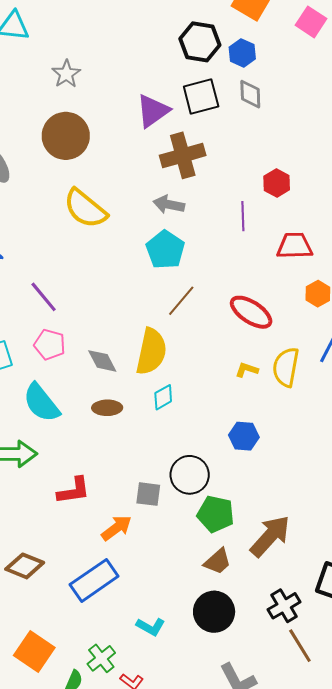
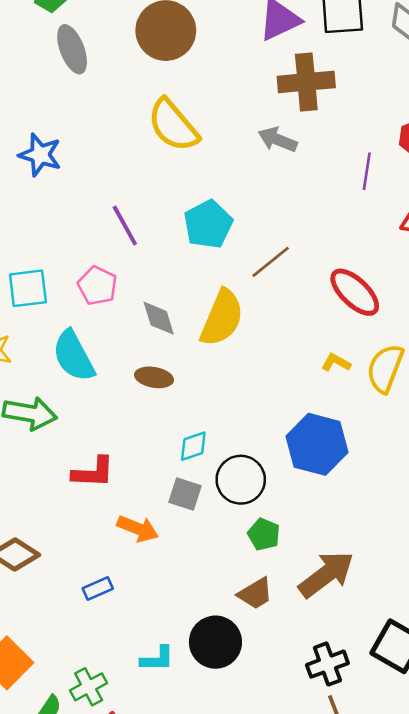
cyan pentagon: (165, 250) -> (208, 224), moved
purple line: (44, 297) -> (125, 225), moved
cyan diamond: (163, 397) -> (193, 446), moved
blue hexagon: (244, 436) -> (317, 444), size x1.6
green pentagon: (216, 514) -> (264, 534), size x0.7
orange arrow: (117, 528) -> (138, 529), turned 48
blue rectangle: (94, 580) -> (98, 589), size x0.5
black circle: (214, 612) -> (215, 642), moved
cyan L-shape: (151, 627) -> (157, 659), turned -40

